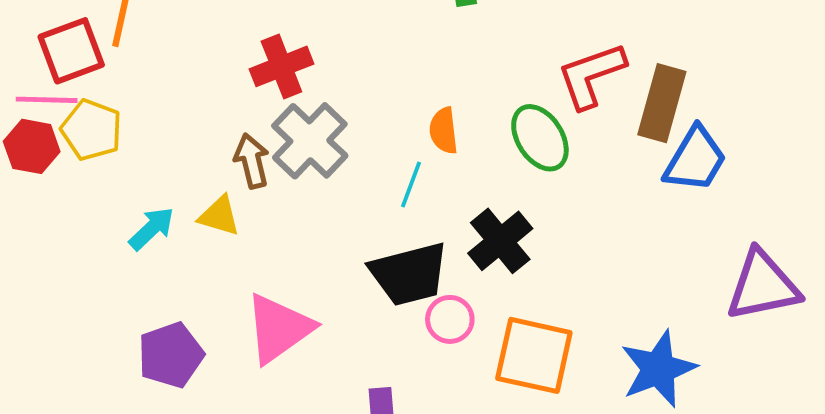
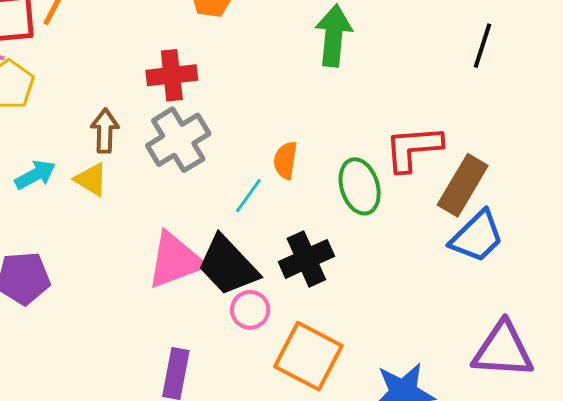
brown arrow: (252, 161) -> (105, 131), moved
black trapezoid: (409, 274) -> (228, 265), turned 46
pink triangle: (279, 328) -> (175, 260), moved

